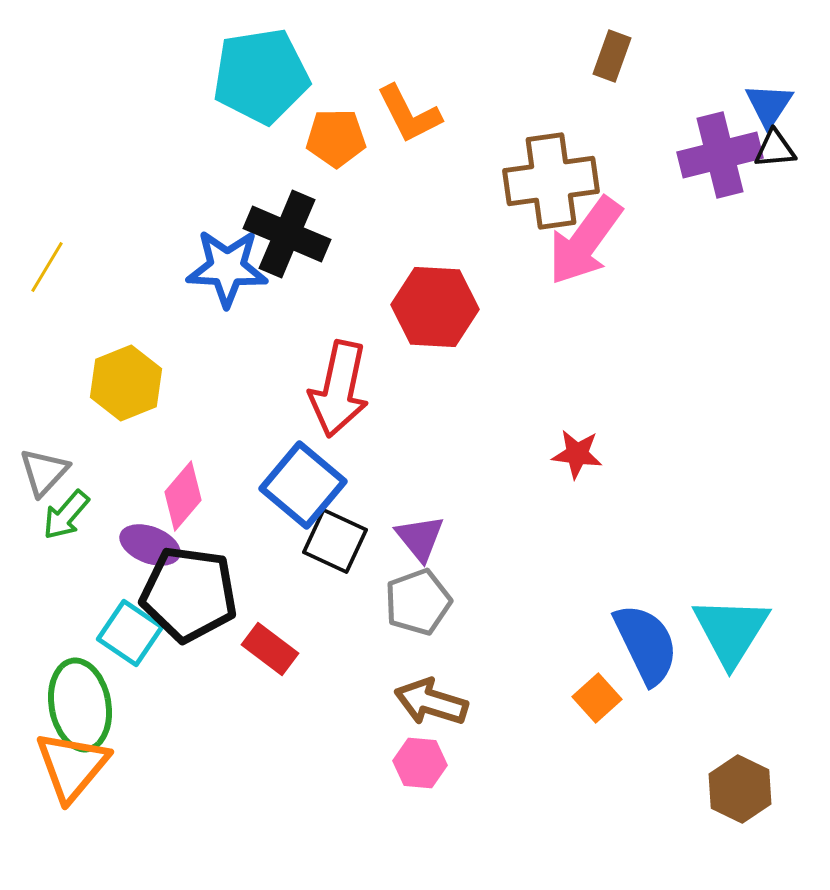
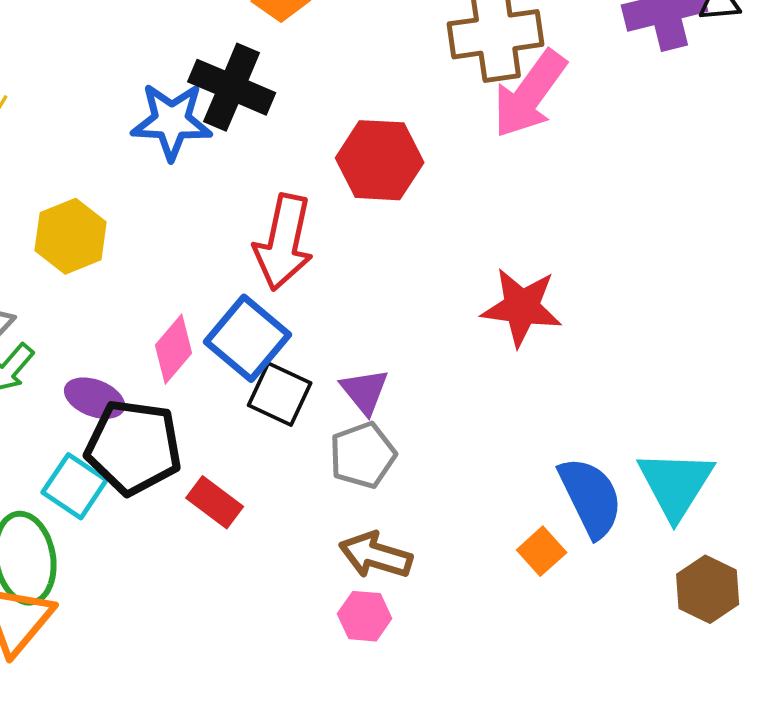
red star: (577, 454) -> (522, 307), size x1.6
pink diamond: (183, 496) -> (174, 349), moved
brown hexagon: (740, 789) -> (708, 589), moved

